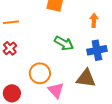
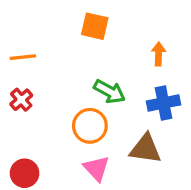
orange circle: (40, 73) -> (90, 126), moved

